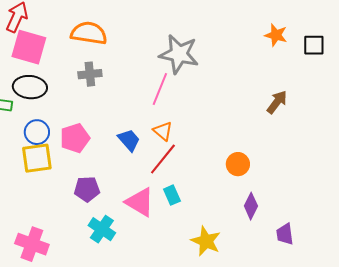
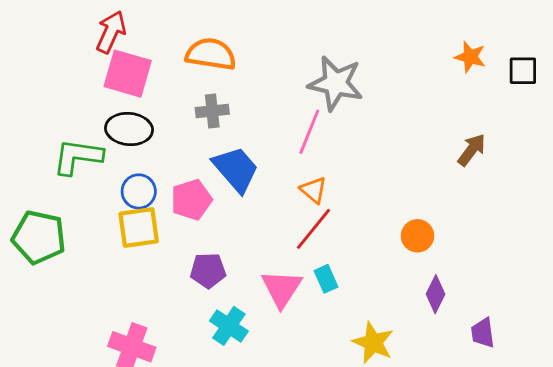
blue trapezoid: (129, 140) -> (236, 169), moved, size x1.5
pink triangle: (140, 202) -> (282, 289), turned 32

